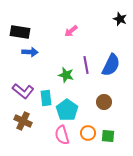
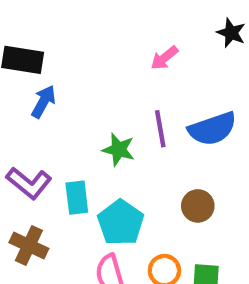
pink arrow: (71, 31) -> (164, 58), moved
blue arrow: (30, 52) -> (43, 102), turned -63
blue semicircle: (111, 65) -> (212, 129), turned 45

